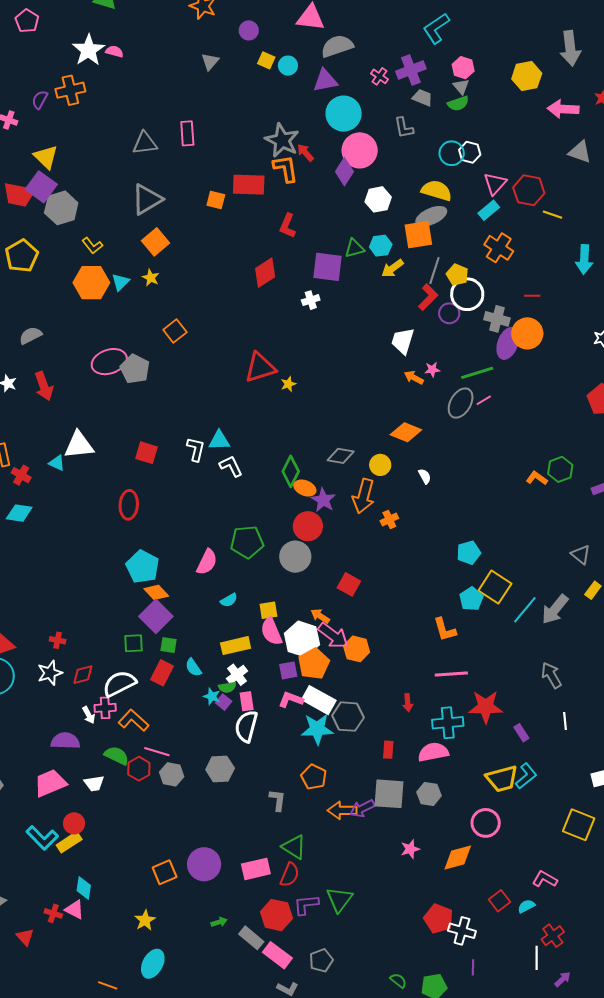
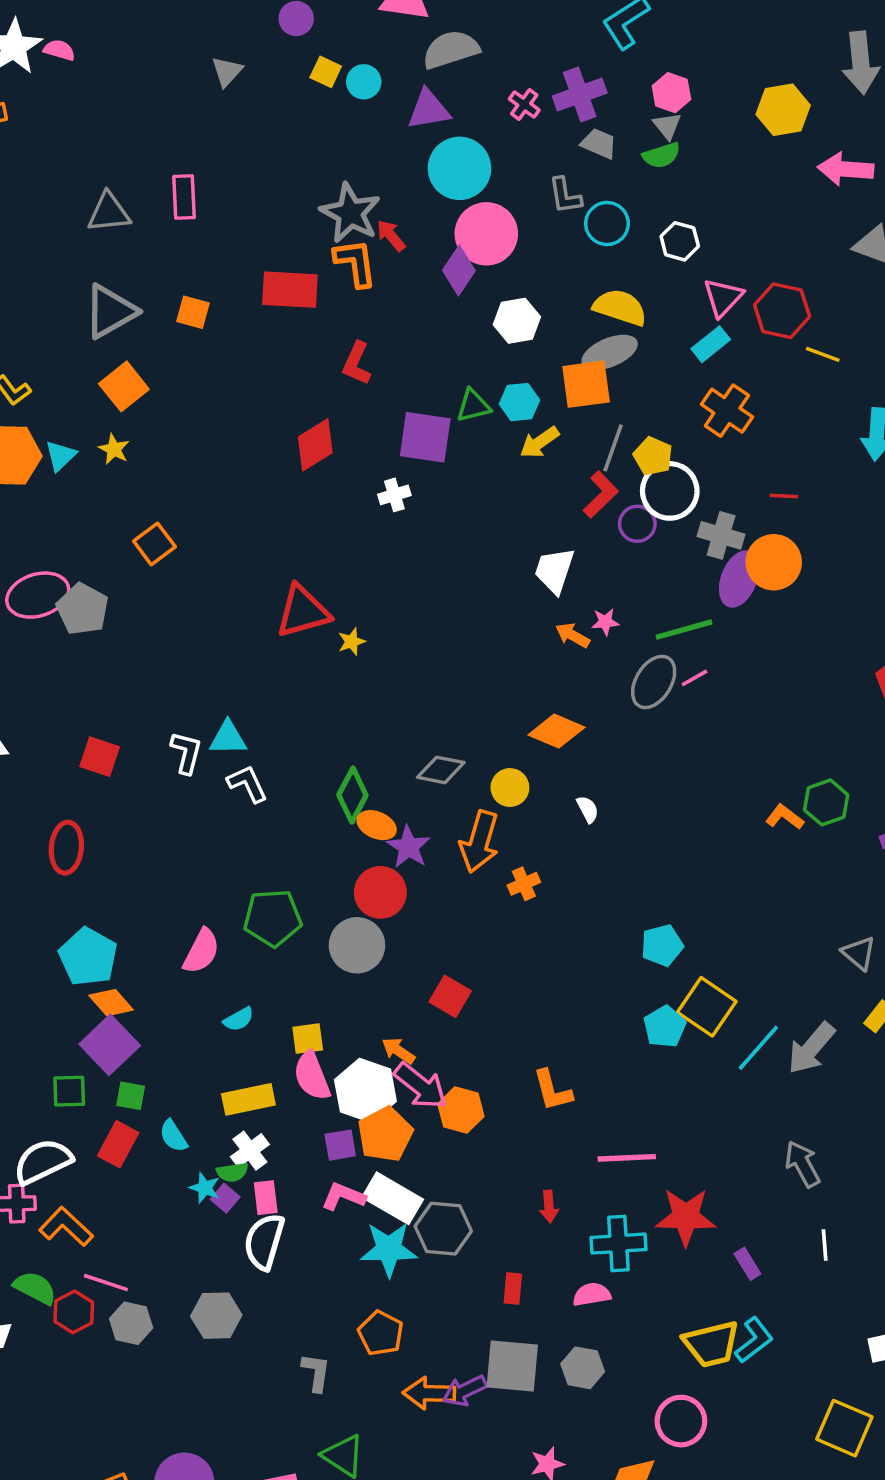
cyan circle: (452, 153) -> (607, 224), moved
orange square: (216, 200) -> (193, 312), moved
orange L-shape: (445, 630) -> (552, 1090), moved
pink semicircle: (433, 752) -> (592, 1294), size x0.7

